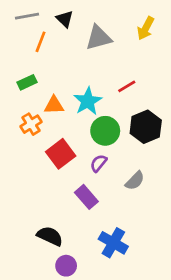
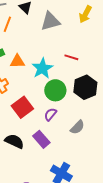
red line: (127, 86) -> (71, 57), turned 48
orange triangle: (54, 105) -> (17, 61), moved
black semicircle: (50, 236) -> (14, 141), moved

